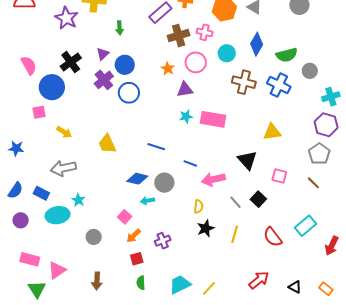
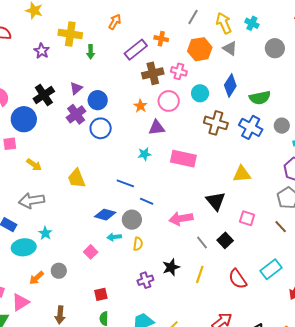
purple star: (66, 18) -> (42, 51), size x0.7
green arrow: (120, 28) -> (91, 52), moved
gray circle: (310, 71) -> (282, 126), moved
cyan star: (186, 116) -> (145, 154), moved
blue line: (190, 163) -> (147, 201), moved
yellow semicircle: (198, 206) -> (138, 244), moved
orange arrow: (134, 236) -> (36, 278), moved
purple cross: (163, 241) -> (145, 280), moved

